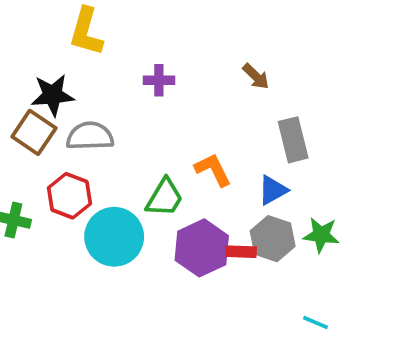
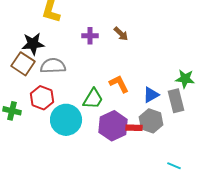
brown arrow: (256, 76) -> (121, 34), moved
gray rectangle: (293, 140) -> (176, 101), moved
green star: (321, 235) -> (185, 79), moved

